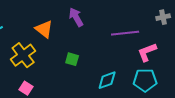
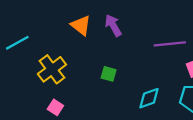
orange triangle: (44, 29) -> (81, 25), moved

